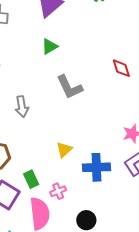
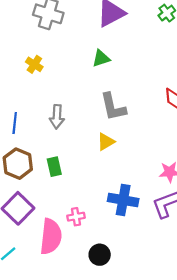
yellow triangle: (64, 150) -> (106, 142), moved
green rectangle: (31, 179) -> (54, 167), moved

